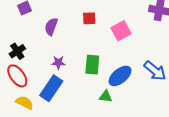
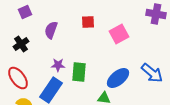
black cross: (17, 51) -> (21, 44), moved
green rectangle: (92, 65) -> (79, 72), moved

